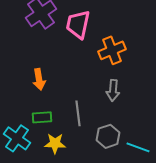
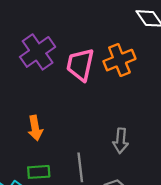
orange cross: (112, 50) -> (119, 60), moved

